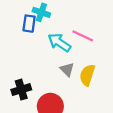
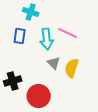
blue rectangle: (29, 24) -> (20, 36), moved
cyan arrow: (59, 43) -> (47, 39), turned -130

